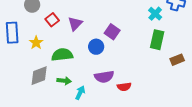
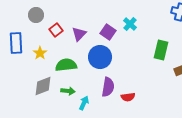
cyan cross: (155, 14) -> (130, 24), moved
purple square: (112, 32) -> (108, 32), moved
blue circle: (96, 47) -> (100, 57), size x1.5
purple semicircle: (104, 77) -> (108, 87), turned -72

